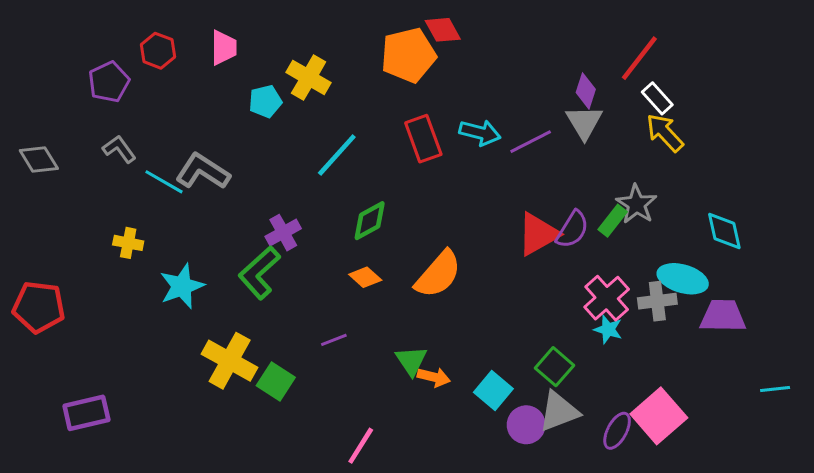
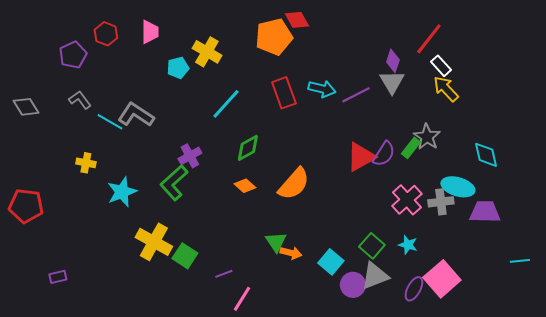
cyan star: (608, 329) -> (408, 245), moved
purple line: (334, 340) -> (224, 274), moved
purple rectangle: (86, 413) -> (58, 277), size x0.6

